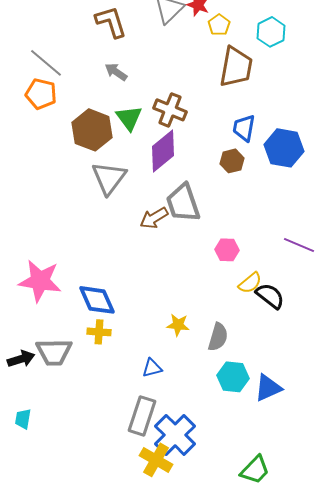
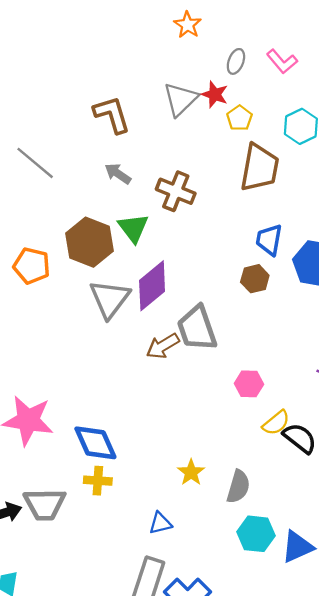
orange pentagon: (41, 94) -> (32, 266), moved
brown cross: (170, 110) -> (176, 191), moved
purple diamond: (163, 151) -> (152, 286), moved
yellow star: (178, 325) -> (191, 472), turned 30

